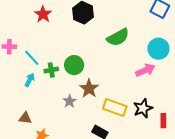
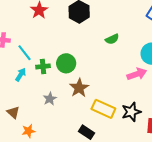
green semicircle: (118, 37) -> (112, 39), size x0.6
gray star: (70, 101) -> (50, 99), moved
brown triangle: (25, 118) -> (13, 112), turned 32

